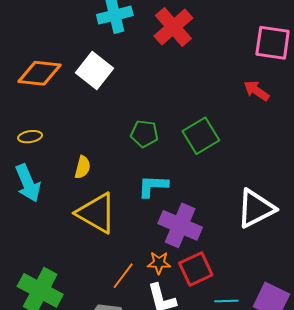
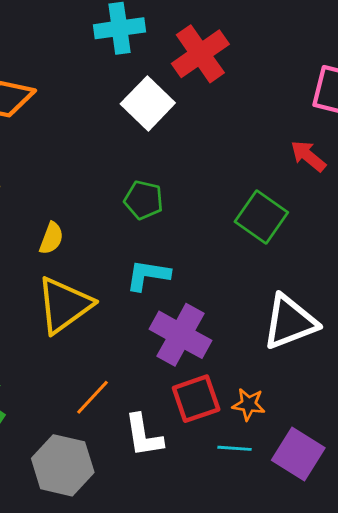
white square: (94, 71) -> (148, 103), moved
green square: (201, 136) -> (261, 217), moved, turned -30
yellow triangle: (96, 213) -> (64, 305), turned 48
orange star: (159, 263) -> (249, 404), moved

